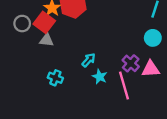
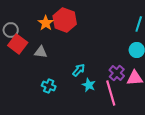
red square: (44, 22) -> (18, 44), moved
gray circle: (22, 24) -> (11, 30), moved

